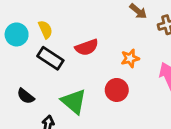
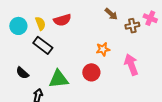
red semicircle: (87, 47) -> (62, 20), moved
green triangle: (74, 101) -> (59, 79), turned -50

